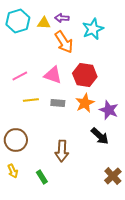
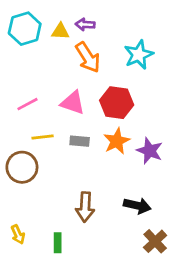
cyan star: (93, 29) -> (139, 55), moved
black arrow: (100, 136) -> (137, 206), moved, turned -30
brown circle: (16, 140) -> (22, 167), moved
green rectangle: (42, 177) -> (58, 243), turned 32

